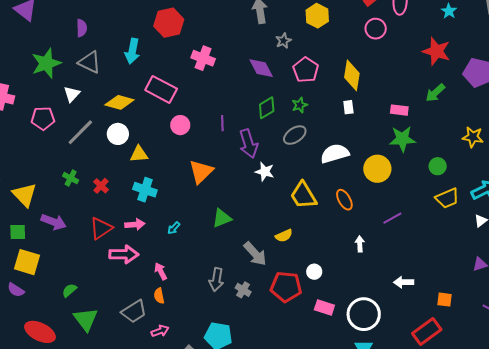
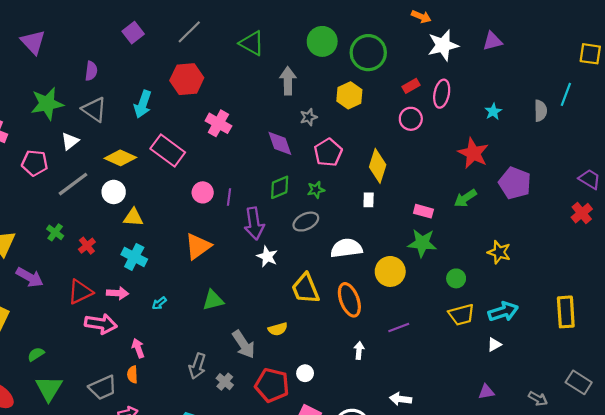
pink circle: (180, 125) -> (203, 192), moved
orange ellipse: (344, 200) -> (349, 300), size x1.4

